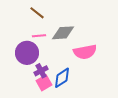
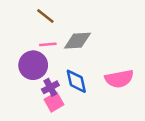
pink semicircle: (85, 52) -> (119, 79), moved
blue diamond: (62, 78) -> (76, 81), moved, turned -70

